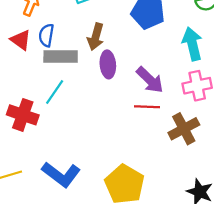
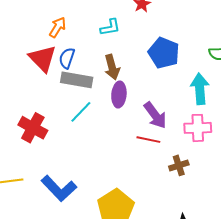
brown arrow: (96, 37) -> (112, 67), turned -40
red triangle: (21, 40) -> (43, 58), size x1.4
cyan line: (55, 92) -> (81, 112), moved
brown cross: (184, 129) -> (179, 165), size x0.7

